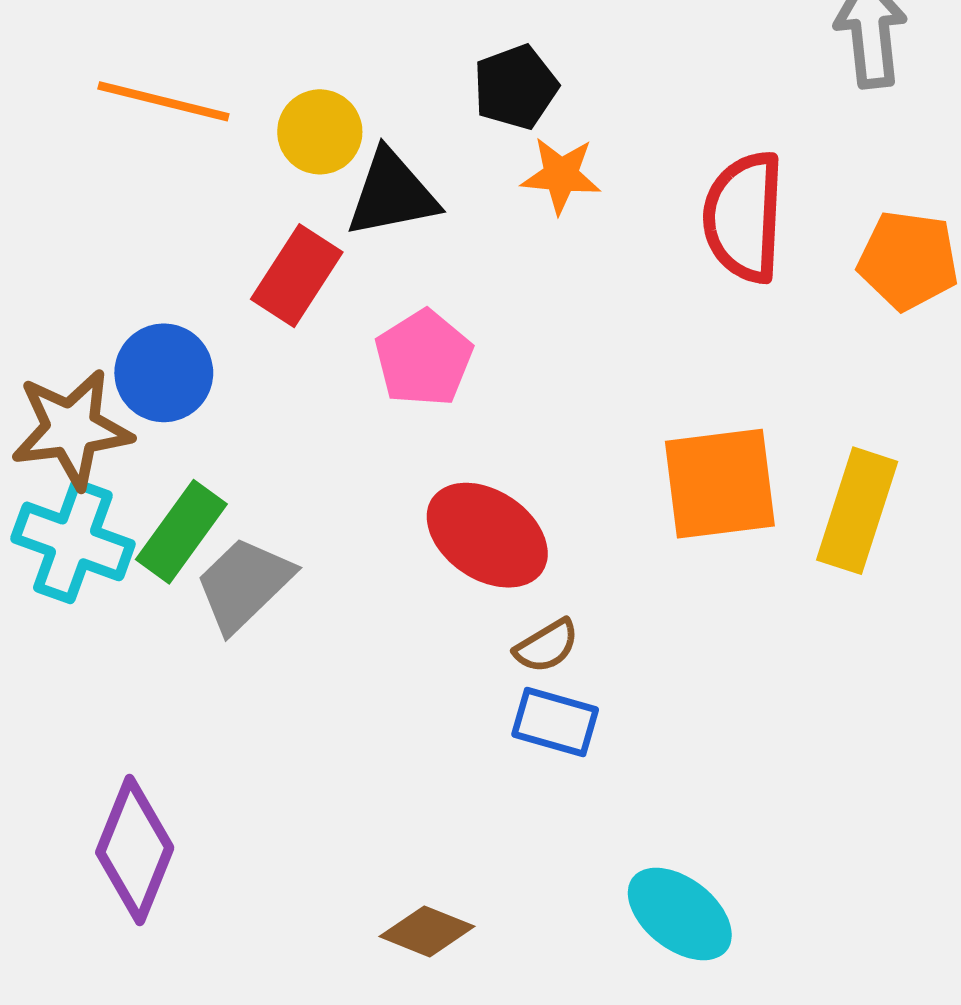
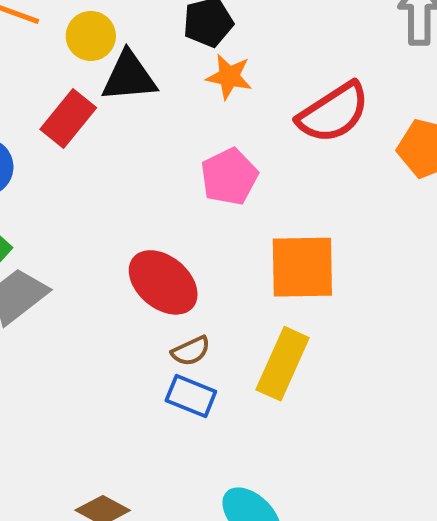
red semicircle: (744, 217) -> (333, 113), turned -132
pink pentagon: (424, 358) -> (229, 177), moved
yellow rectangle: (857, 511) -> (283, 364), moved

